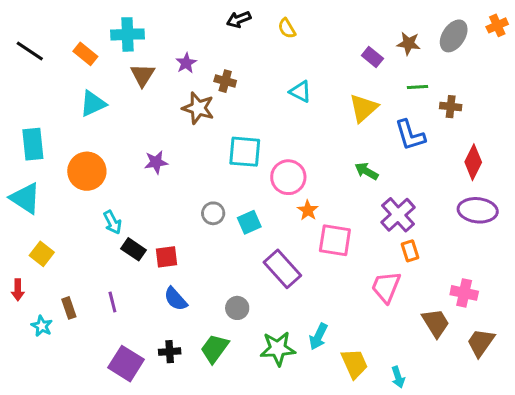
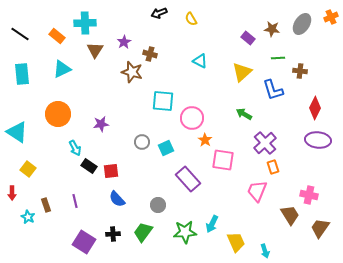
cyan rectangle: (33, 144) -> (22, 74), moved
purple star: (156, 162) -> (101, 124), moved

